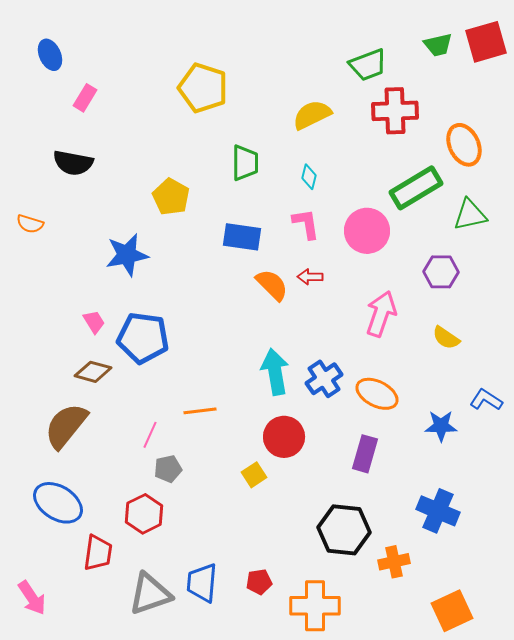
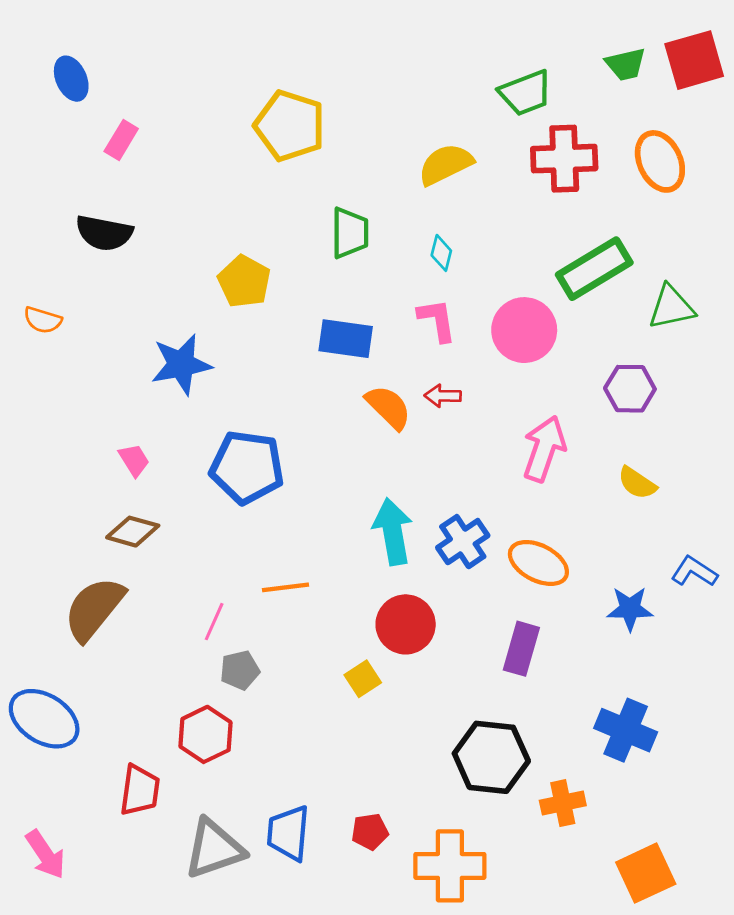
orange ellipse: (464, 145) -> (660, 161), moved
blue pentagon: (143, 338) -> (247, 467), moved
blue ellipse: (58, 503) -> (44, 719), moved

